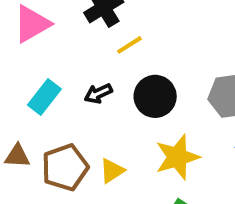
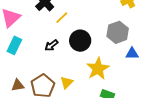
cyan rectangle: (44, 97) -> (14, 45), moved

